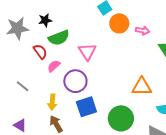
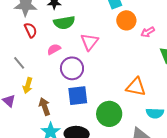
pink arrow: (143, 31) -> (148, 32), turned 128
red semicircle: (40, 51) -> (31, 30), moved
yellow arrow: (52, 102) -> (28, 85), moved

